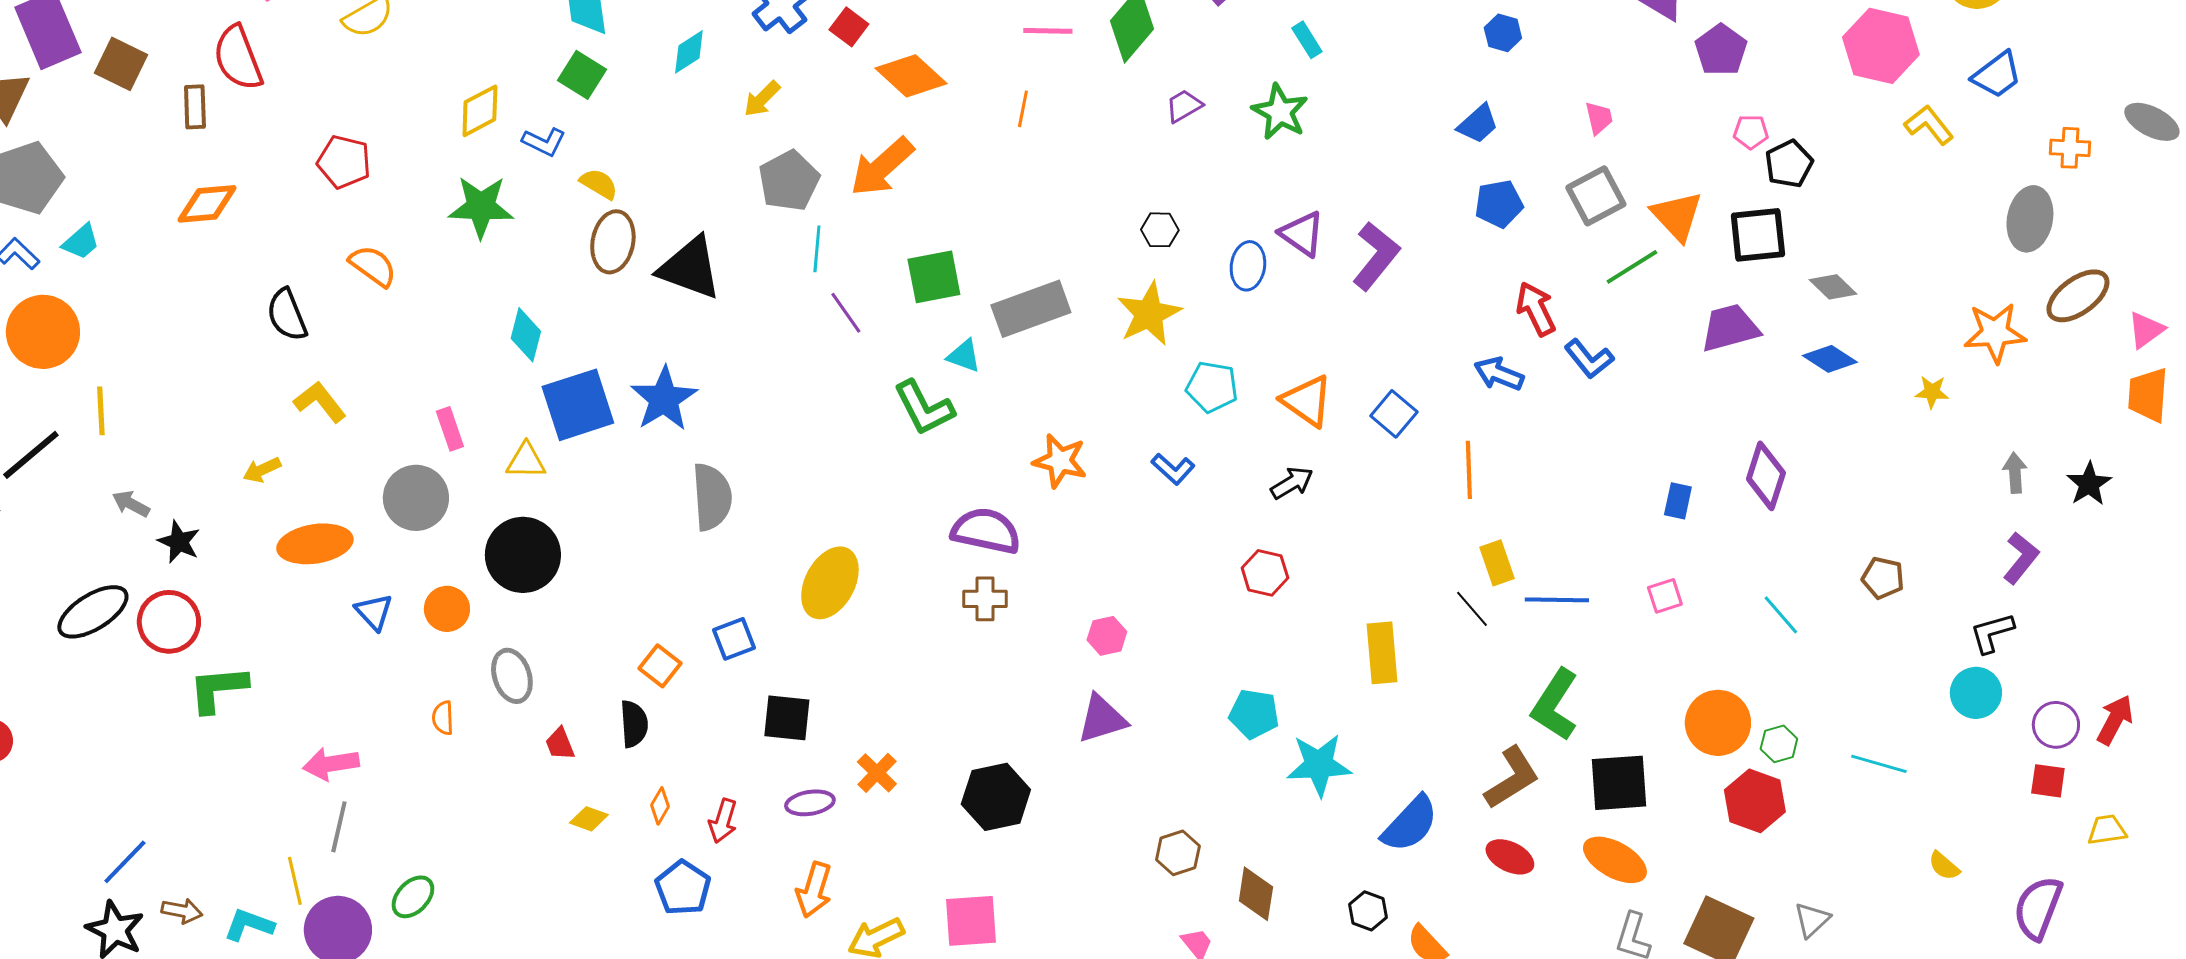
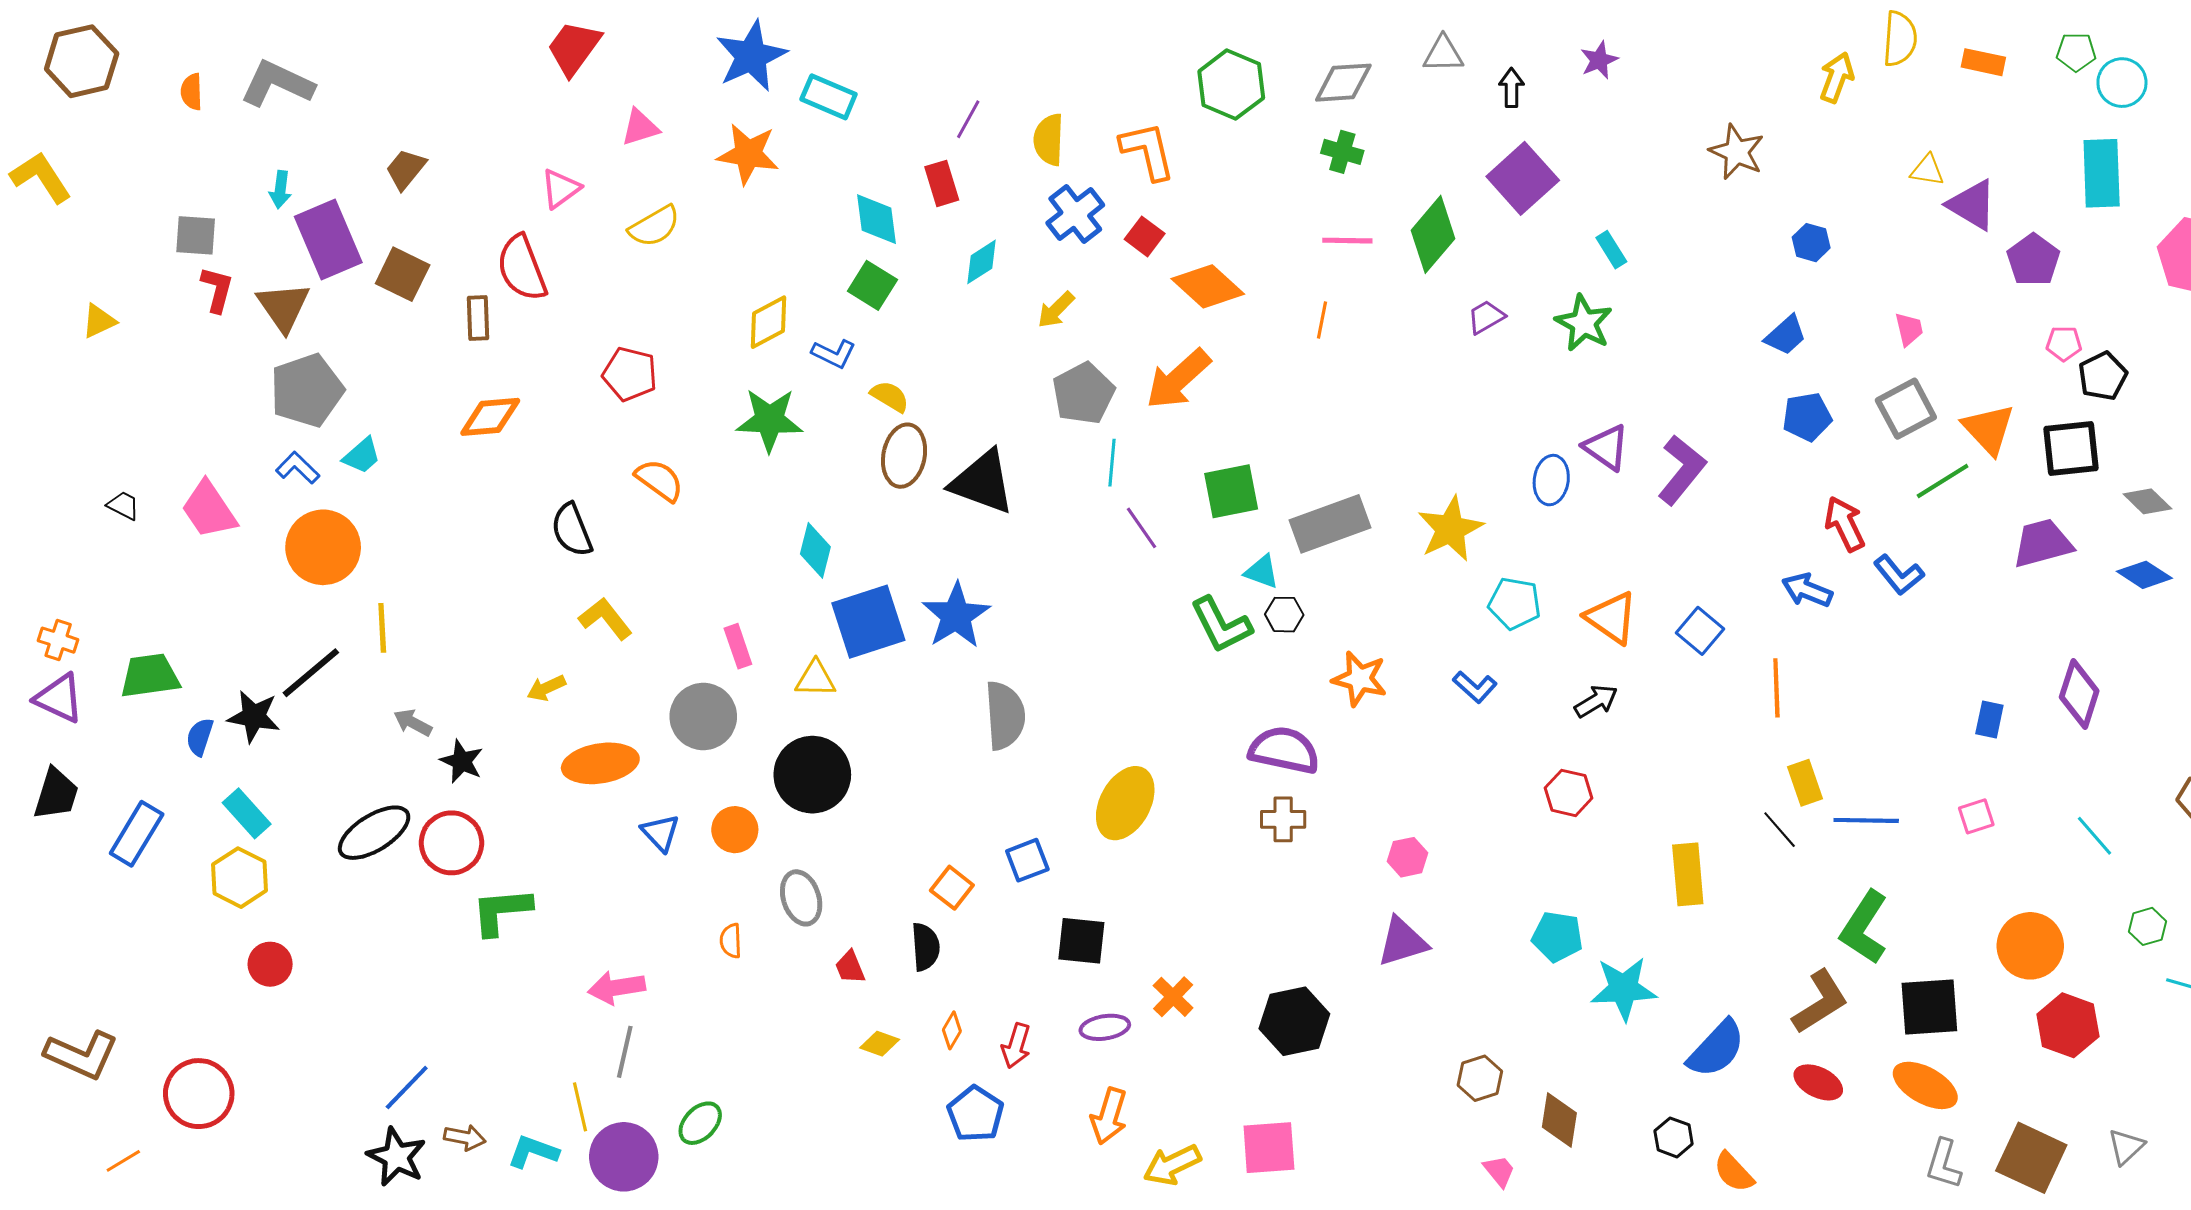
black hexagon: (1160, 230) -> (1284, 615), moved
green hexagon: (1779, 744) -> (2147, 926), moved

